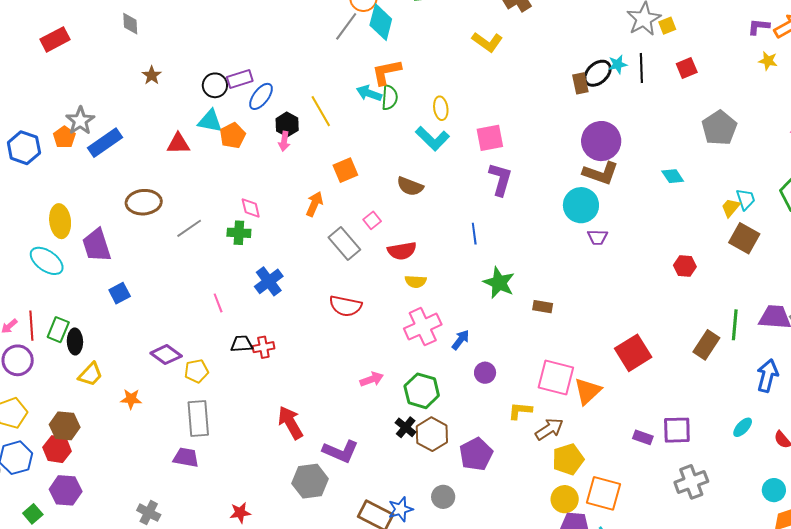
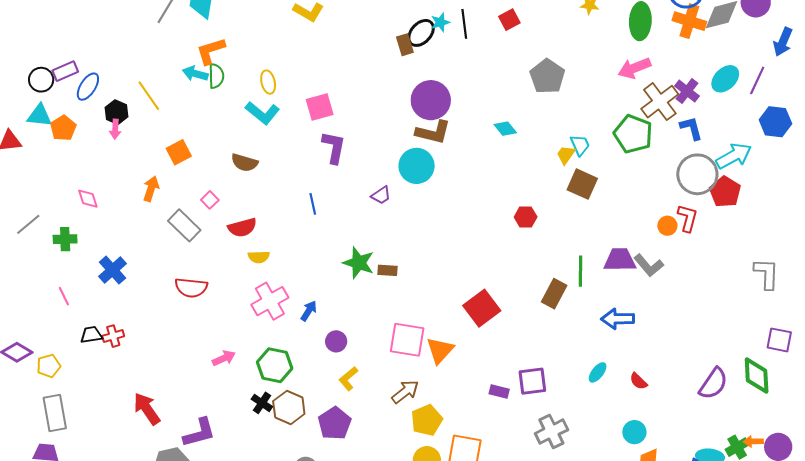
green cross: (239, 233) -> (65, 239), moved
purple trapezoid: (598, 237) -> (381, 195), moved, turned -30
green star: (499, 283) -> (359, 263), moved
blue arrow: (767, 376) -> (618, 319), turned -100
yellow L-shape: (520, 411) -> (348, 379), moved, turned -40
purple L-shape: (341, 451) -> (199, 433), turned -33

